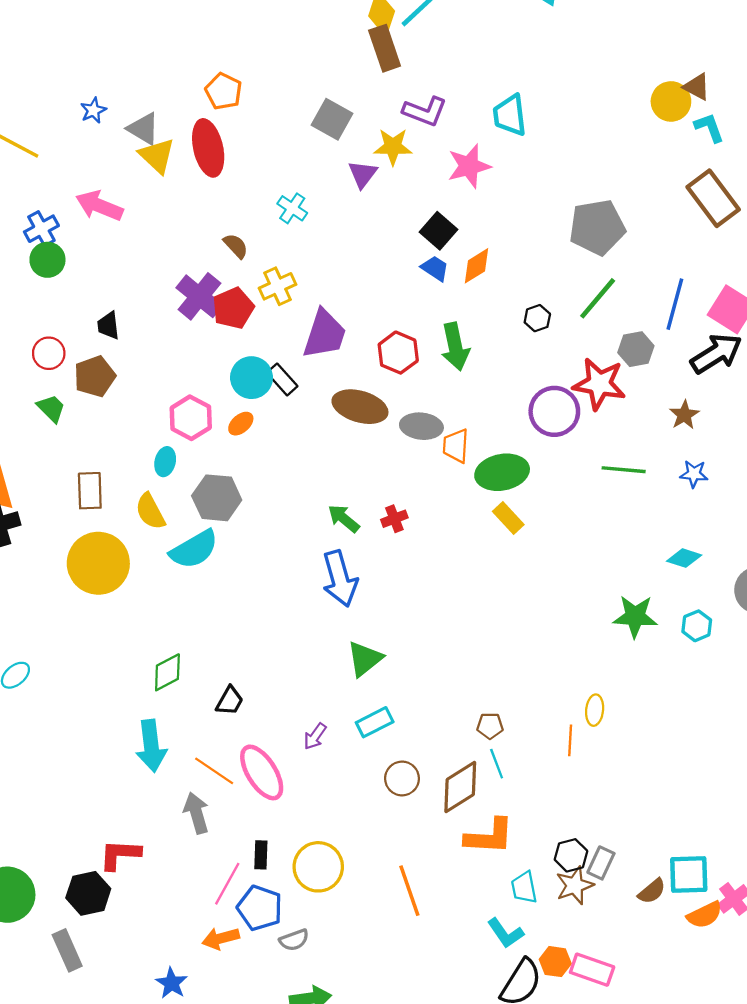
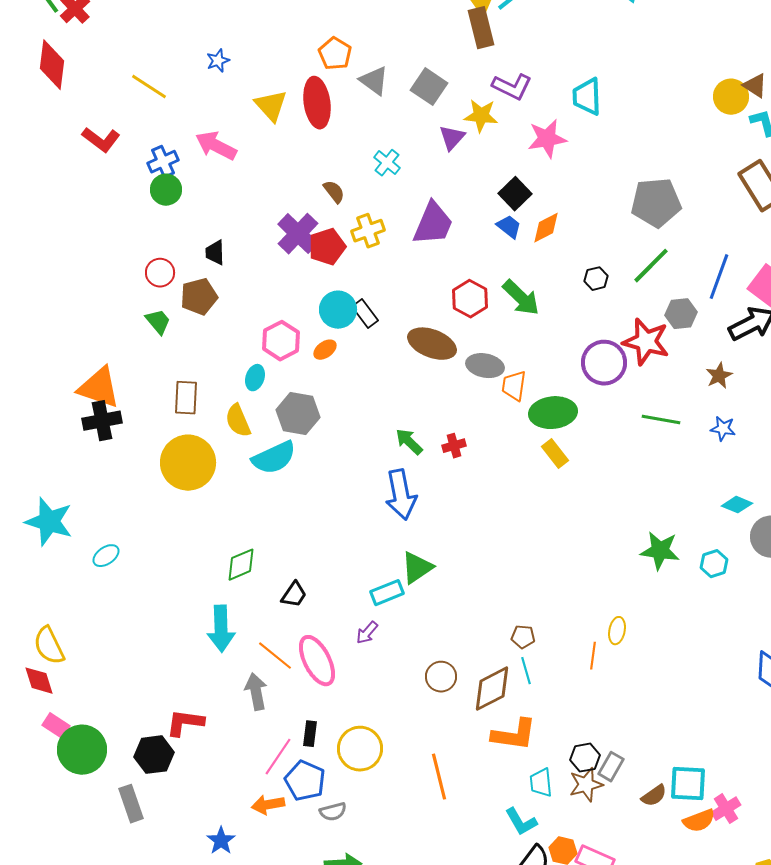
gray triangle: (143, 129) -> (374, 81), moved
purple trapezoid: (324, 334) -> (433, 224), moved
green arrow: (455, 347) -> (521, 298), turned -39
cyan diamond: (684, 558) -> (737, 505), moved
cyan rectangle: (375, 722) -> (387, 593), moved

